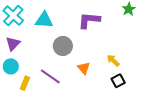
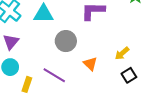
yellow arrow: (113, 60) -> (122, 53), turned -80

